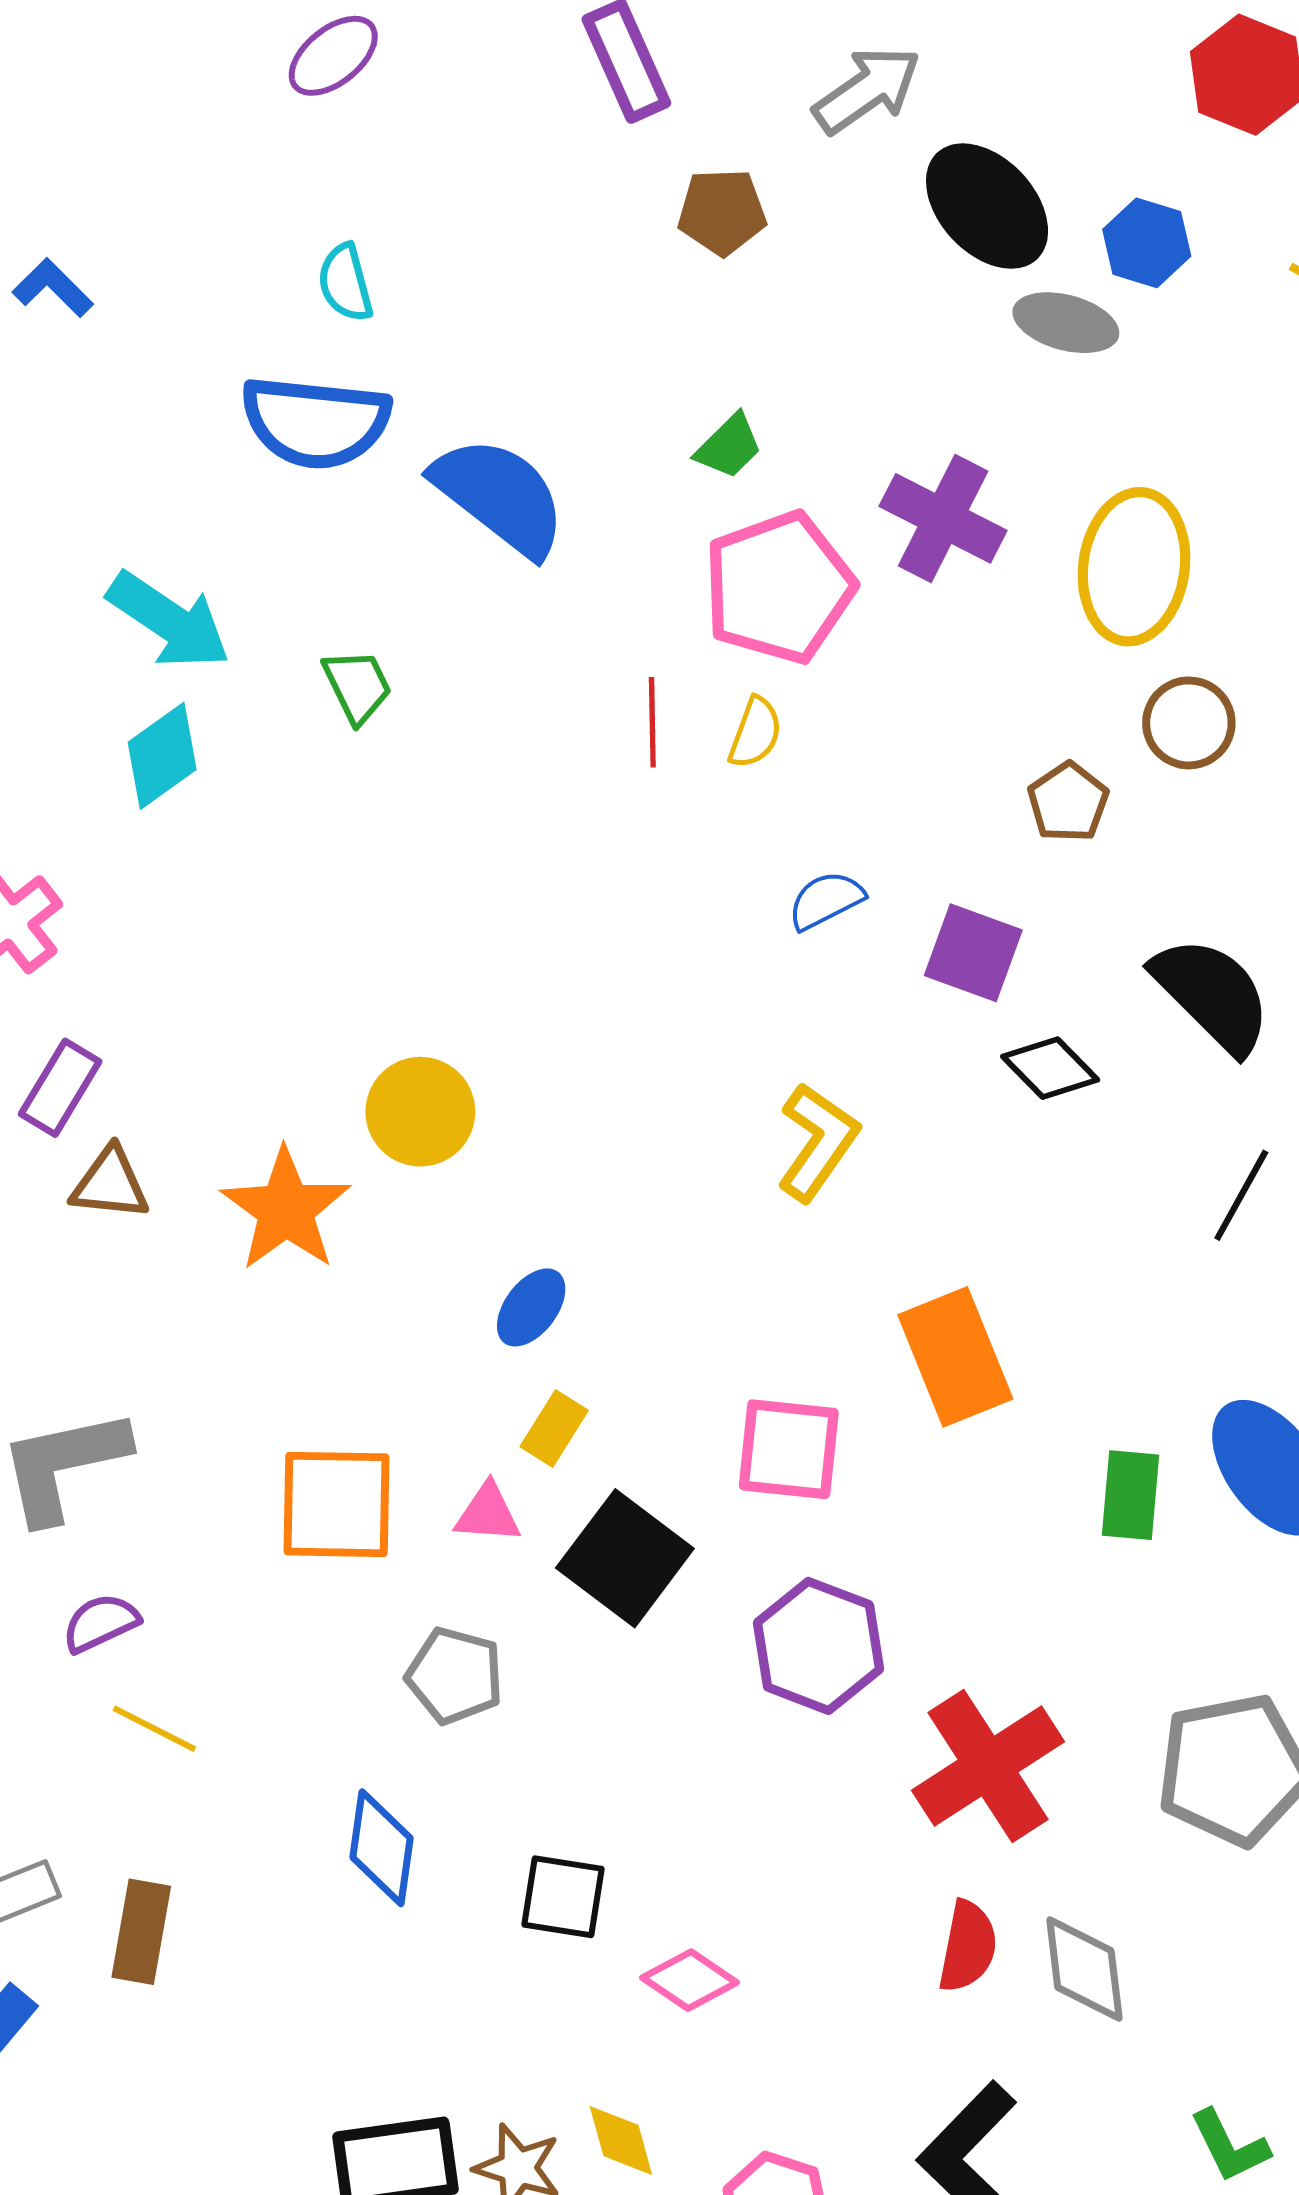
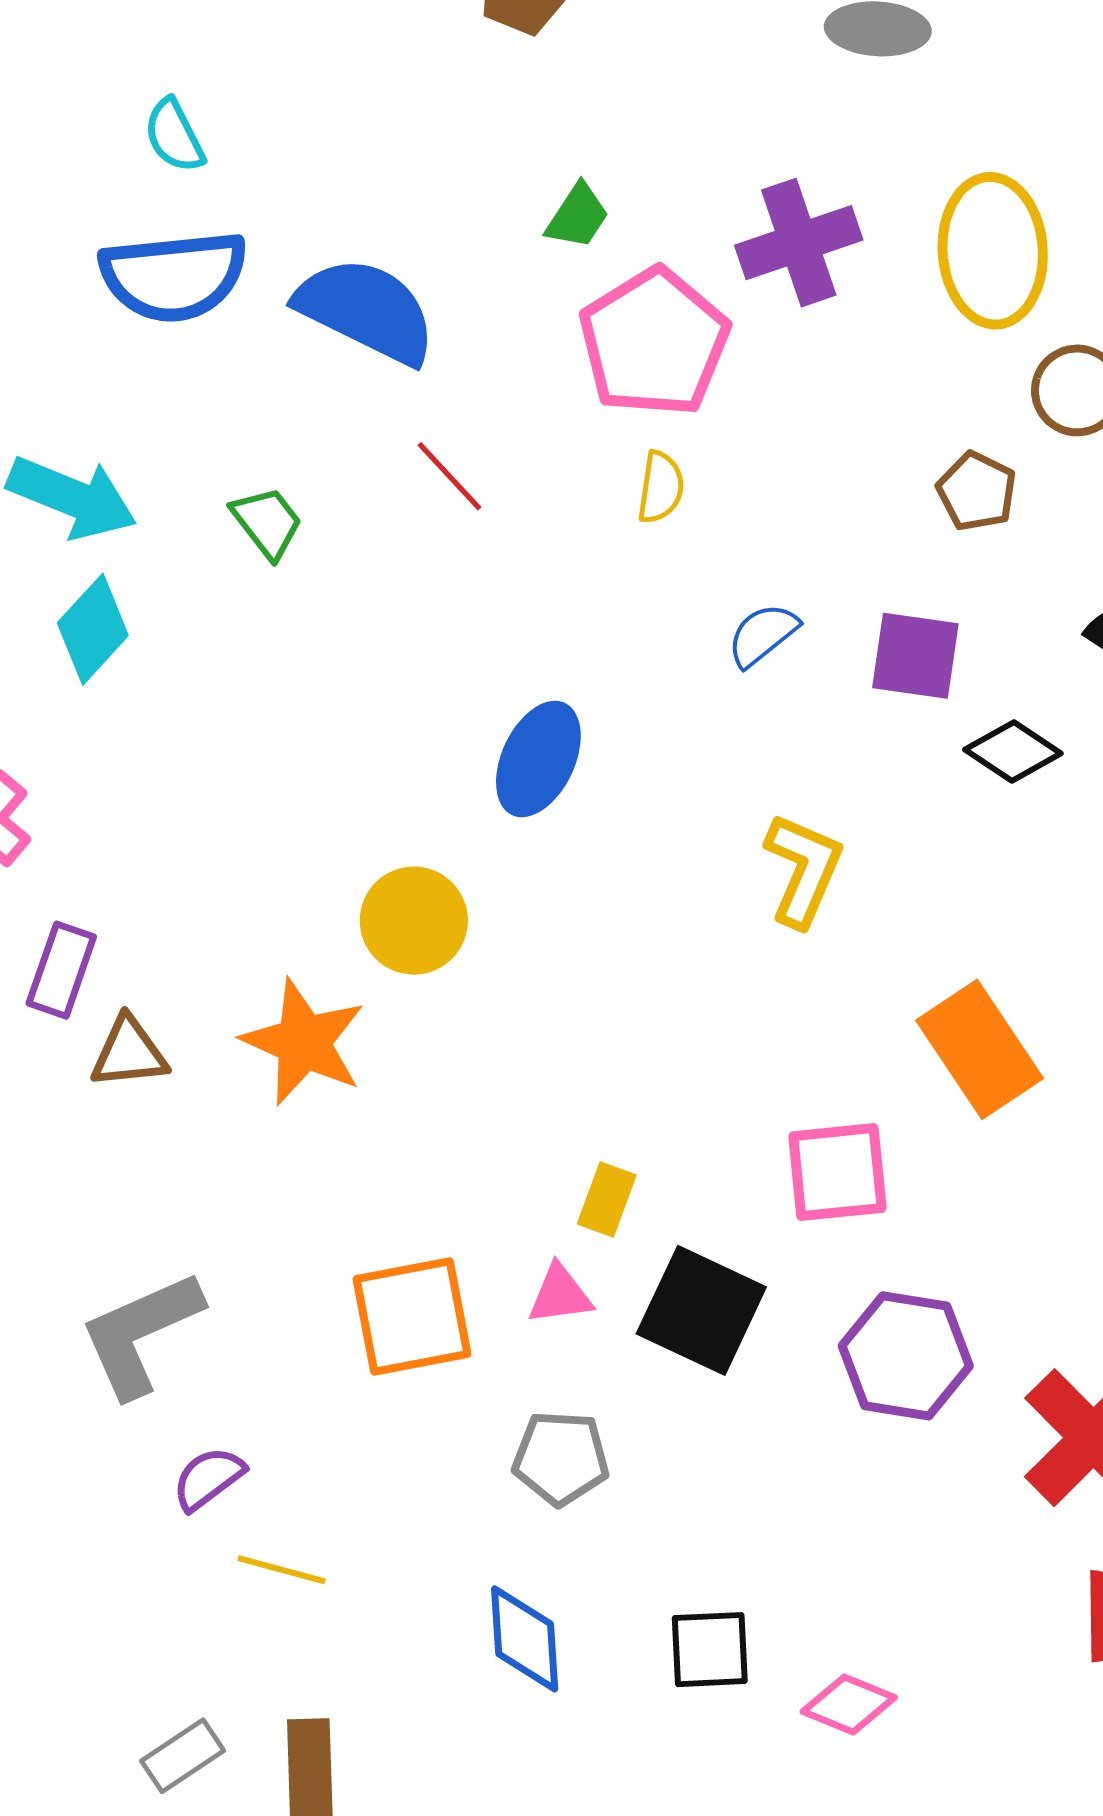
purple cross: (943, 518) -> (799, 243), turned -34
red line: (652, 722) -> (449, 476), moved, turned -30
blue ellipse: (531, 1307) -> (538, 759), moved, size x1.4

